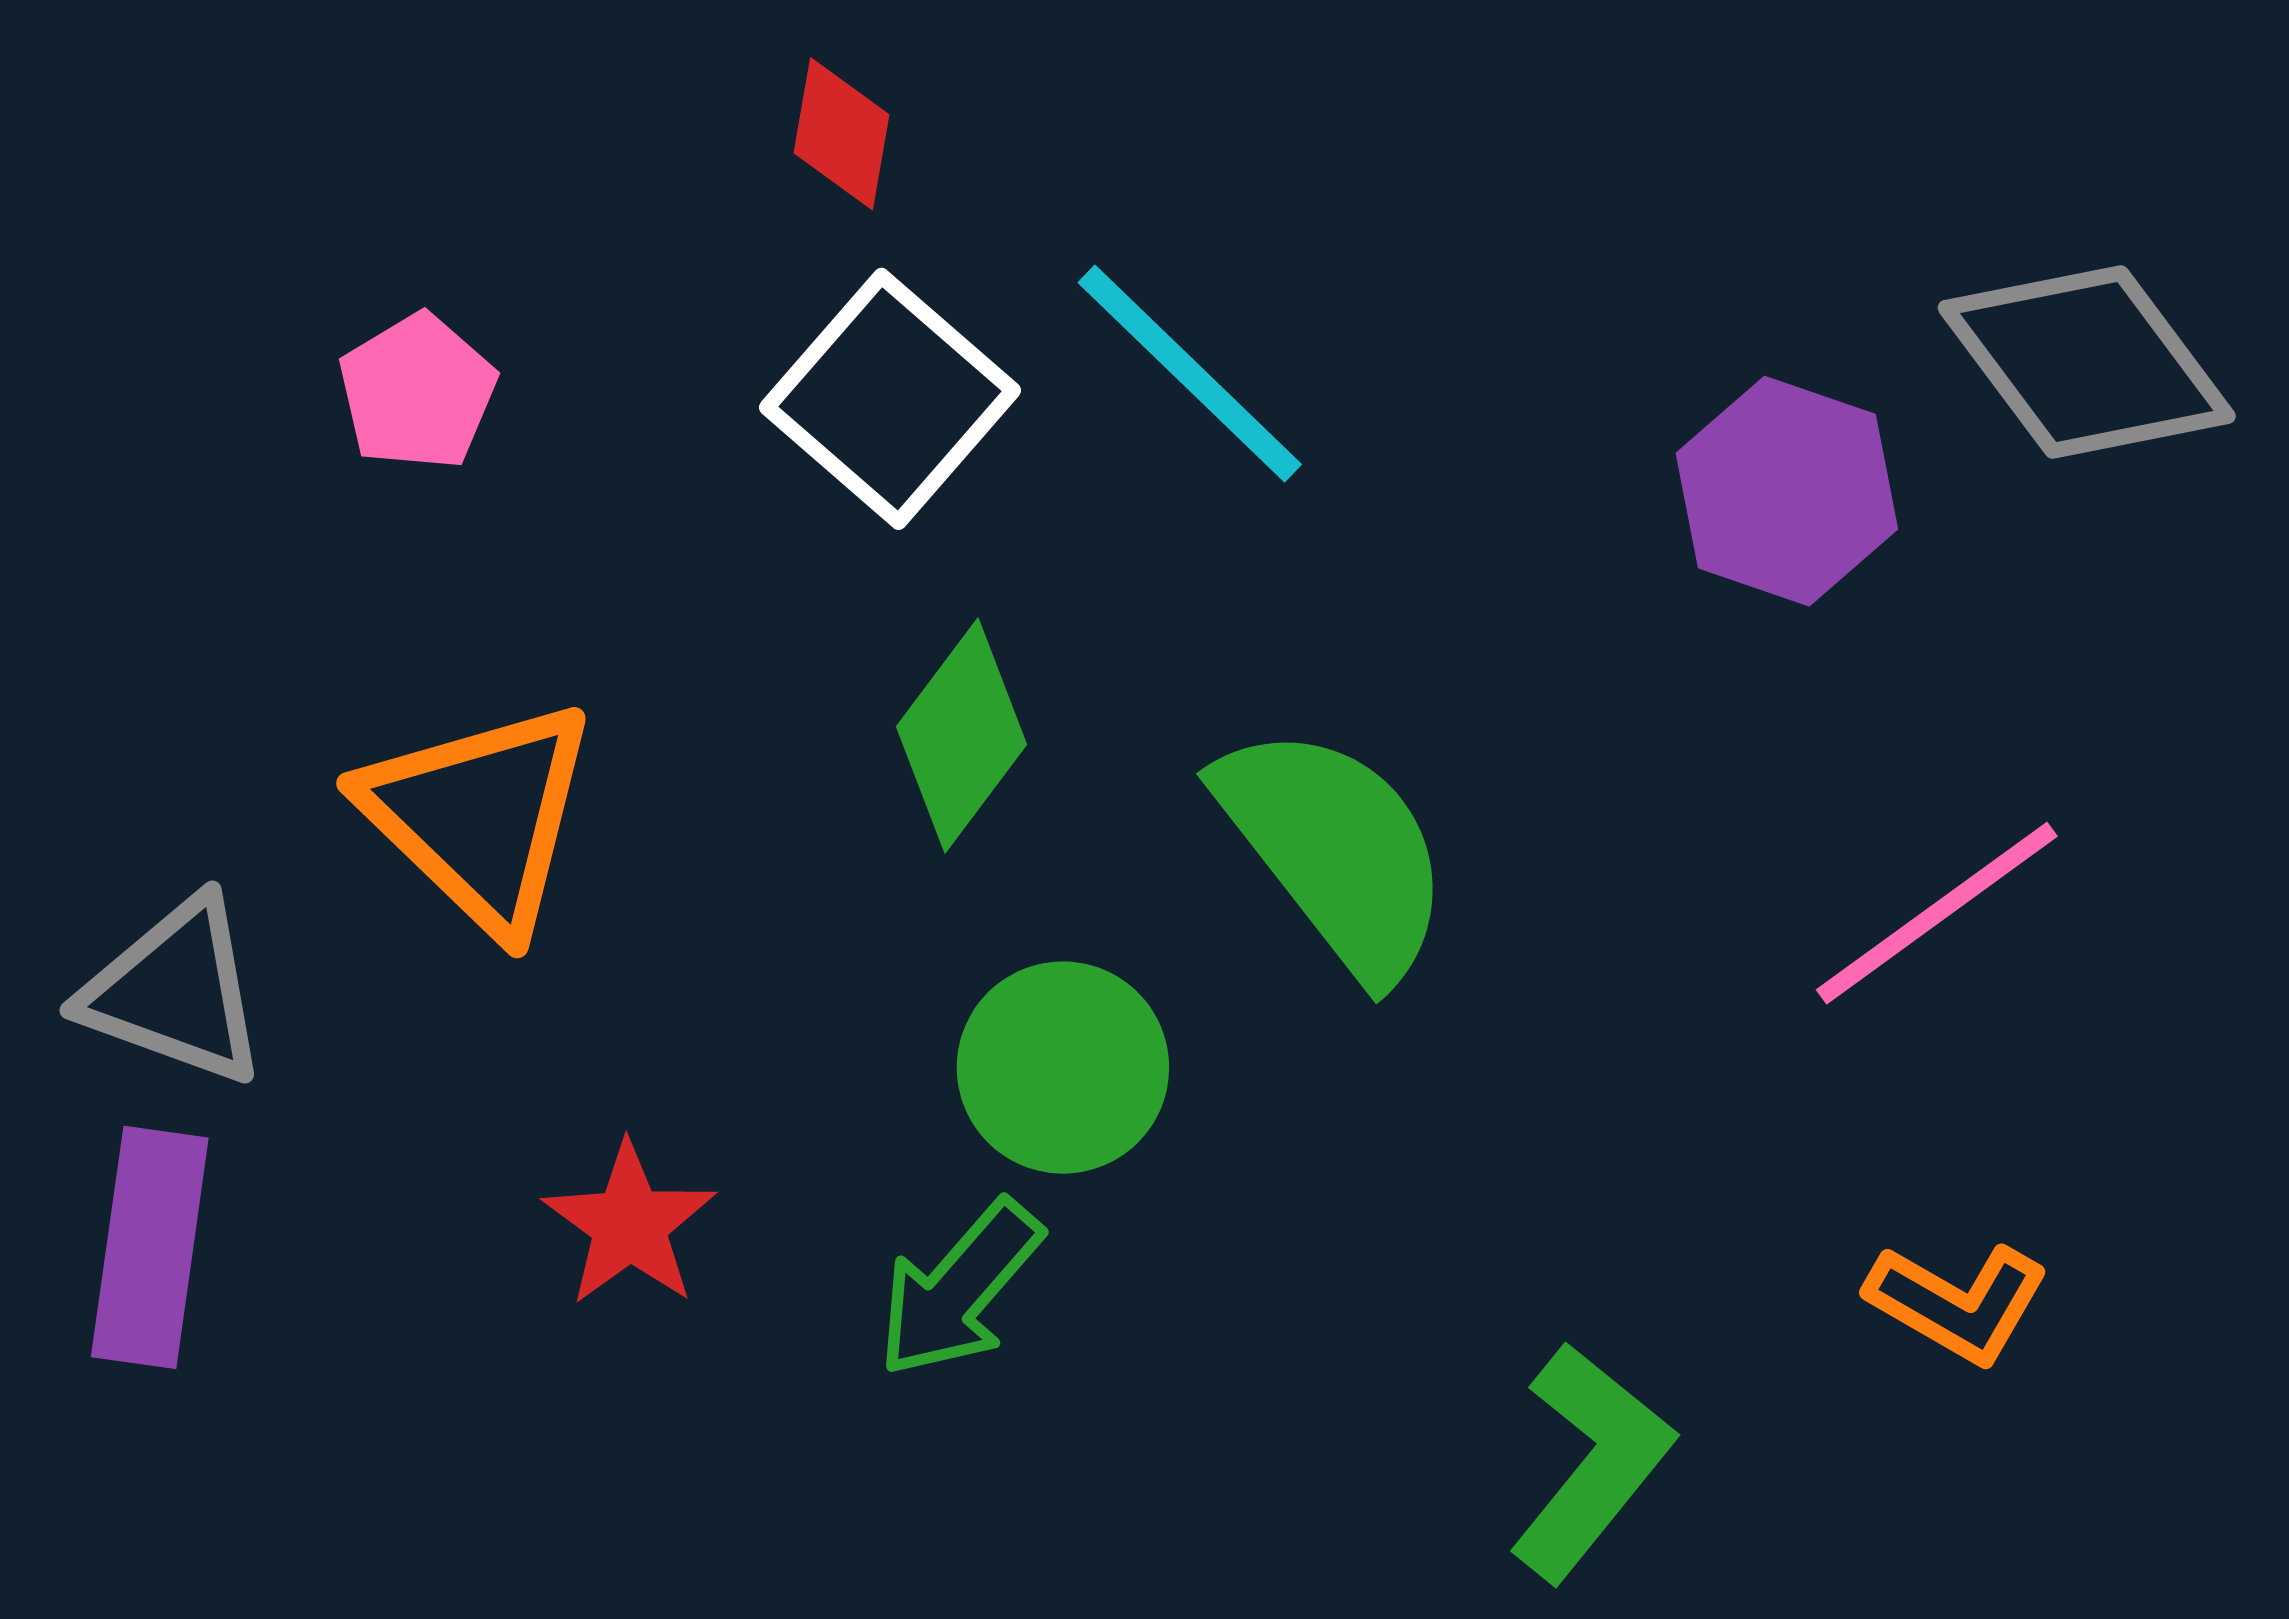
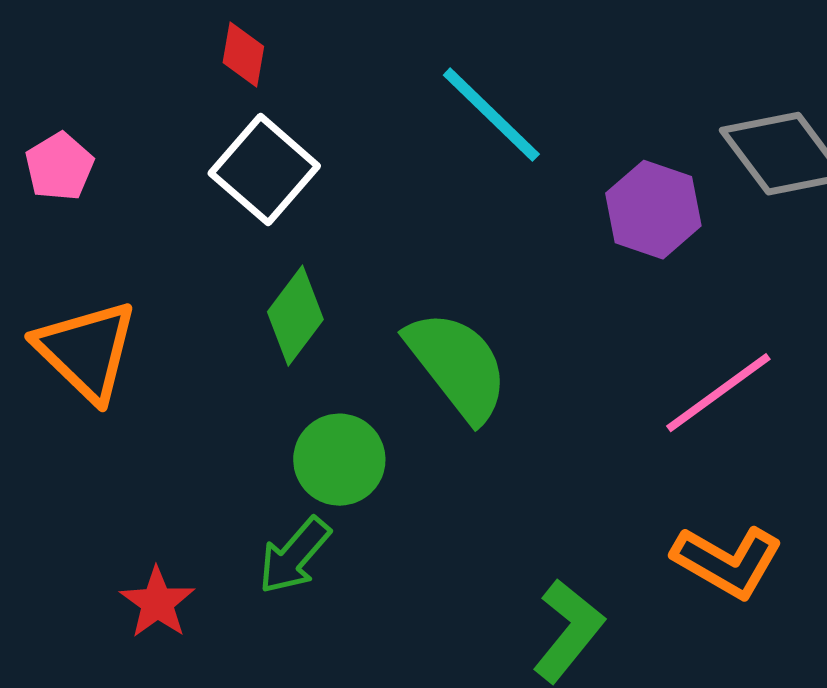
cyan line: (1190, 374) -> (491, 115), moved
red star: (629, 1224) -> (157, 603), moved
orange L-shape: (1958, 1303) -> (727, 562), size x1.4

